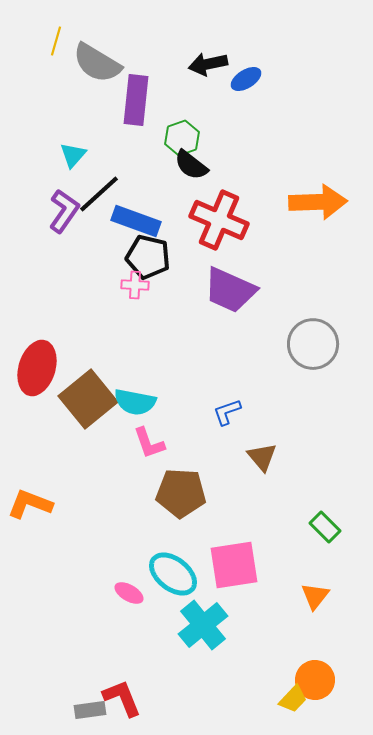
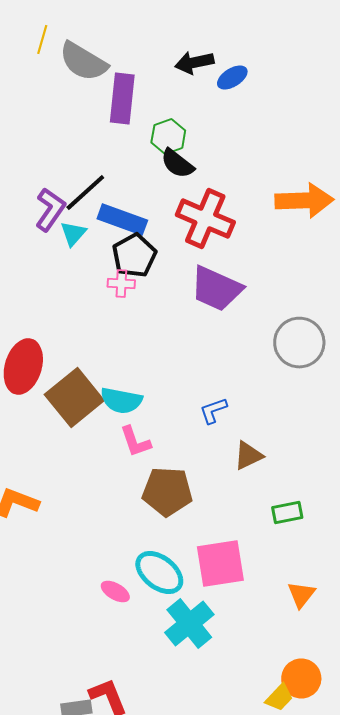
cyan triangle: (73, 155) -> (73, 234), moved
black pentagon: (148, 257) -> (134, 256), turned 30
brown triangle: (262, 457) -> (248, 456), turned 44
green rectangle: (325, 527) -> (287, 512), moved, turned -56

